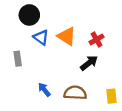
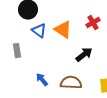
red cross: (97, 39) -> (93, 23), moved

